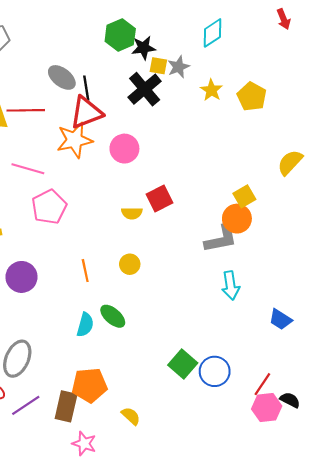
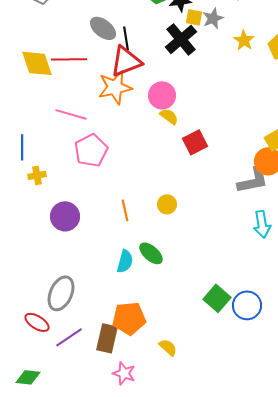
yellow semicircle: (132, 213) -> (169, 116), moved, turned -144

